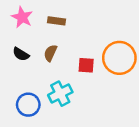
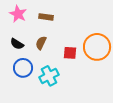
blue circle: (28, 105) -> (23, 68), moved

